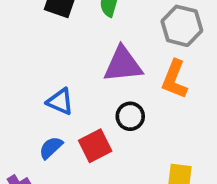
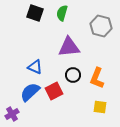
orange L-shape: (175, 79) -> (97, 78), moved
blue semicircle: (51, 148) -> (30, 92), size x1.5

